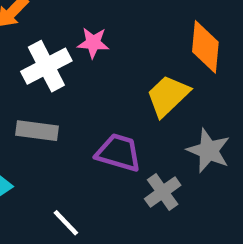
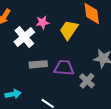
yellow trapezoid: (168, 96) -> (69, 30), moved
gray rectangle: (37, 131) -> (38, 64), moved

